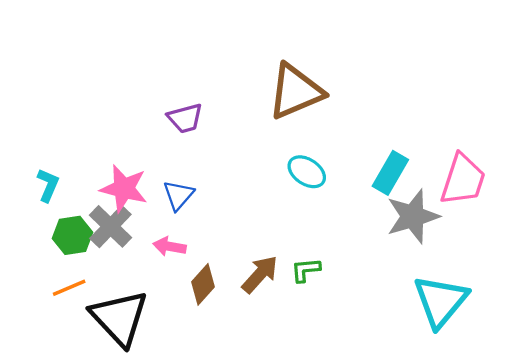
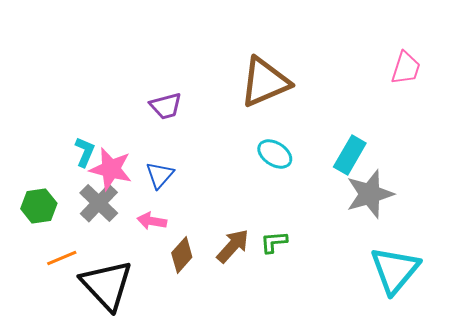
pink trapezoid: (463, 180) -> (406, 68), moved, size x0.7
cyan L-shape: (48, 185) -> (85, 152), moved
green hexagon: (73, 235) -> (39, 206), moved

